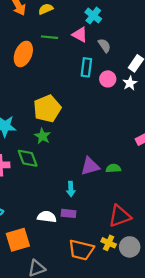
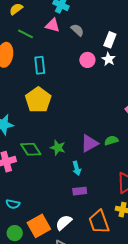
green line: (50, 37) -> (25, 34), turned 35
cyan rectangle: (86, 67) -> (40, 65), moved
green star: (42, 136) -> (58, 148), moved
white semicircle: (47, 217) -> (64, 222), moved, turned -36
orange trapezoid: (81, 250) -> (99, 222), turned 70

